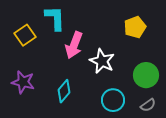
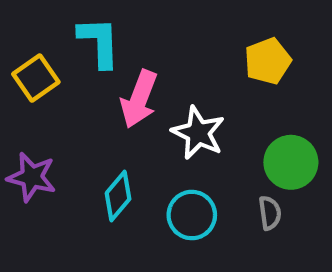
cyan circle: (113, 100) -> (192, 215), moved
gray semicircle: (148, 105) -> (270, 213), moved, turned -63

